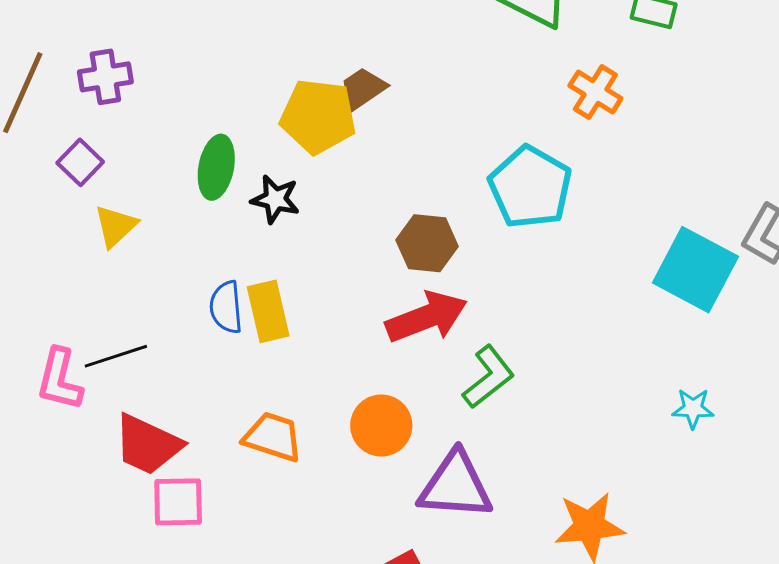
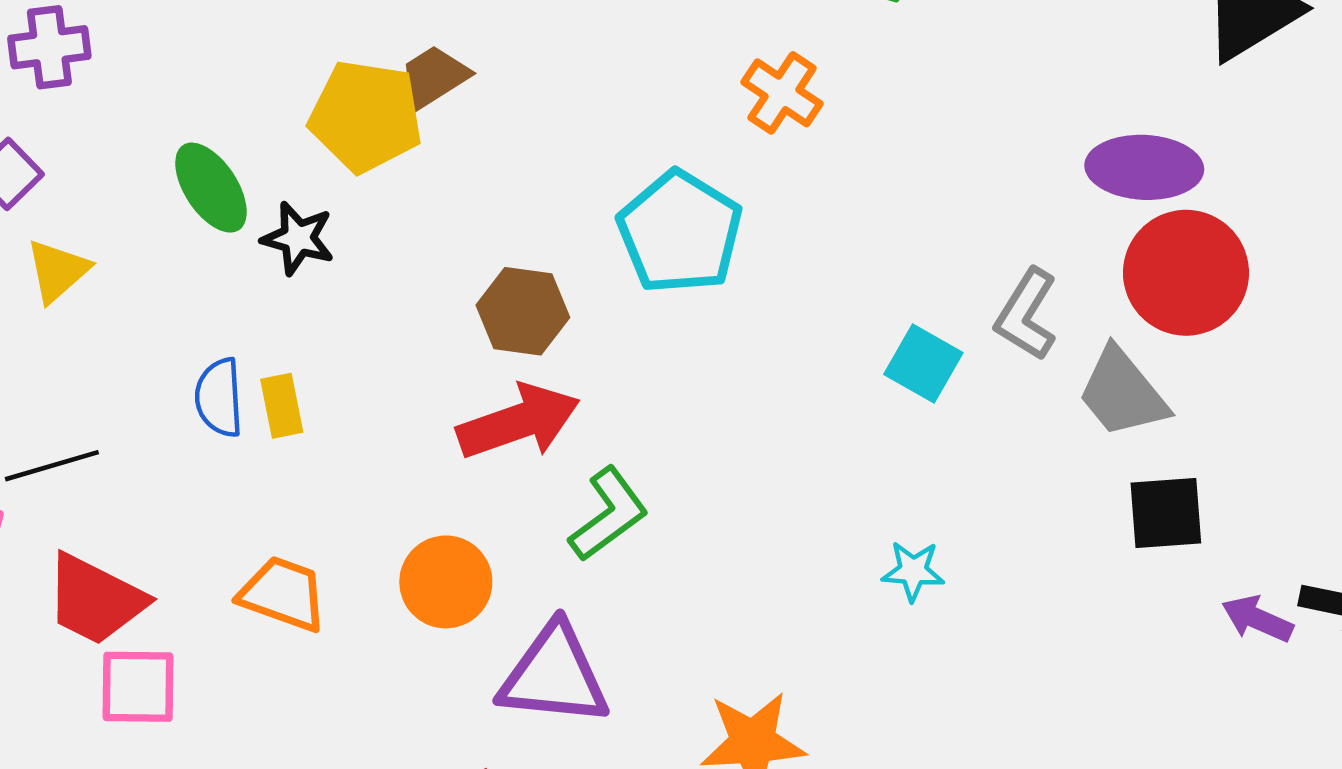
green ellipse: (216, 167) -> (211, 188), turned -46
cyan square: (695, 270) -> (923, 364), size x0.6
yellow rectangle: (268, 311) -> (282, 406), size x0.7

